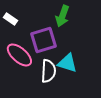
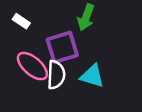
white semicircle: (48, 71) -> (56, 75), moved

